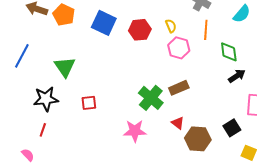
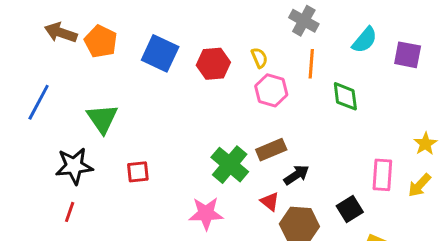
black arrow: (237, 76) -> (296, 175), moved

